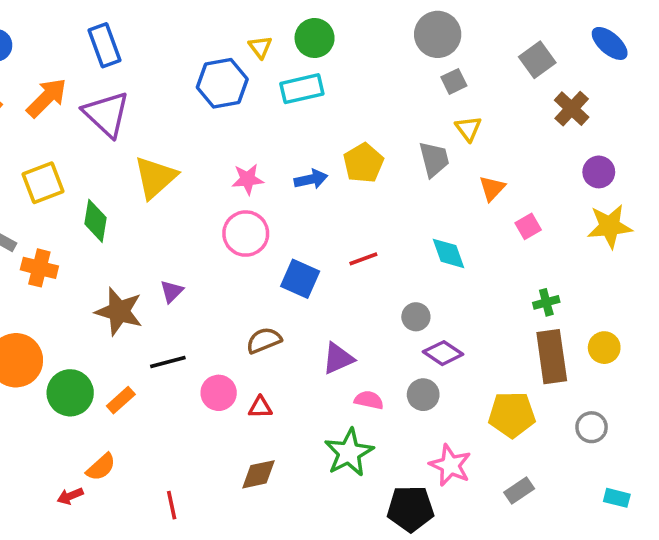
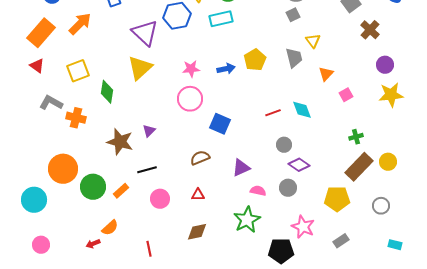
gray square: (454, 81) -> (293, 15), moved
purple triangle: (106, 114) -> (145, 33), moved
red line: (363, 259) -> (273, 113), moved
brown rectangle: (552, 357) -> (359, 167), turned 52
pink circle: (219, 393) -> (160, 199), moved

